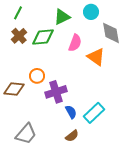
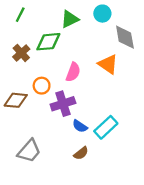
brown cross: (19, 36) -> (21, 53), moved
pink semicircle: (75, 43) -> (73, 72), moved
blue semicircle: (71, 112) -> (80, 126), turned 152

